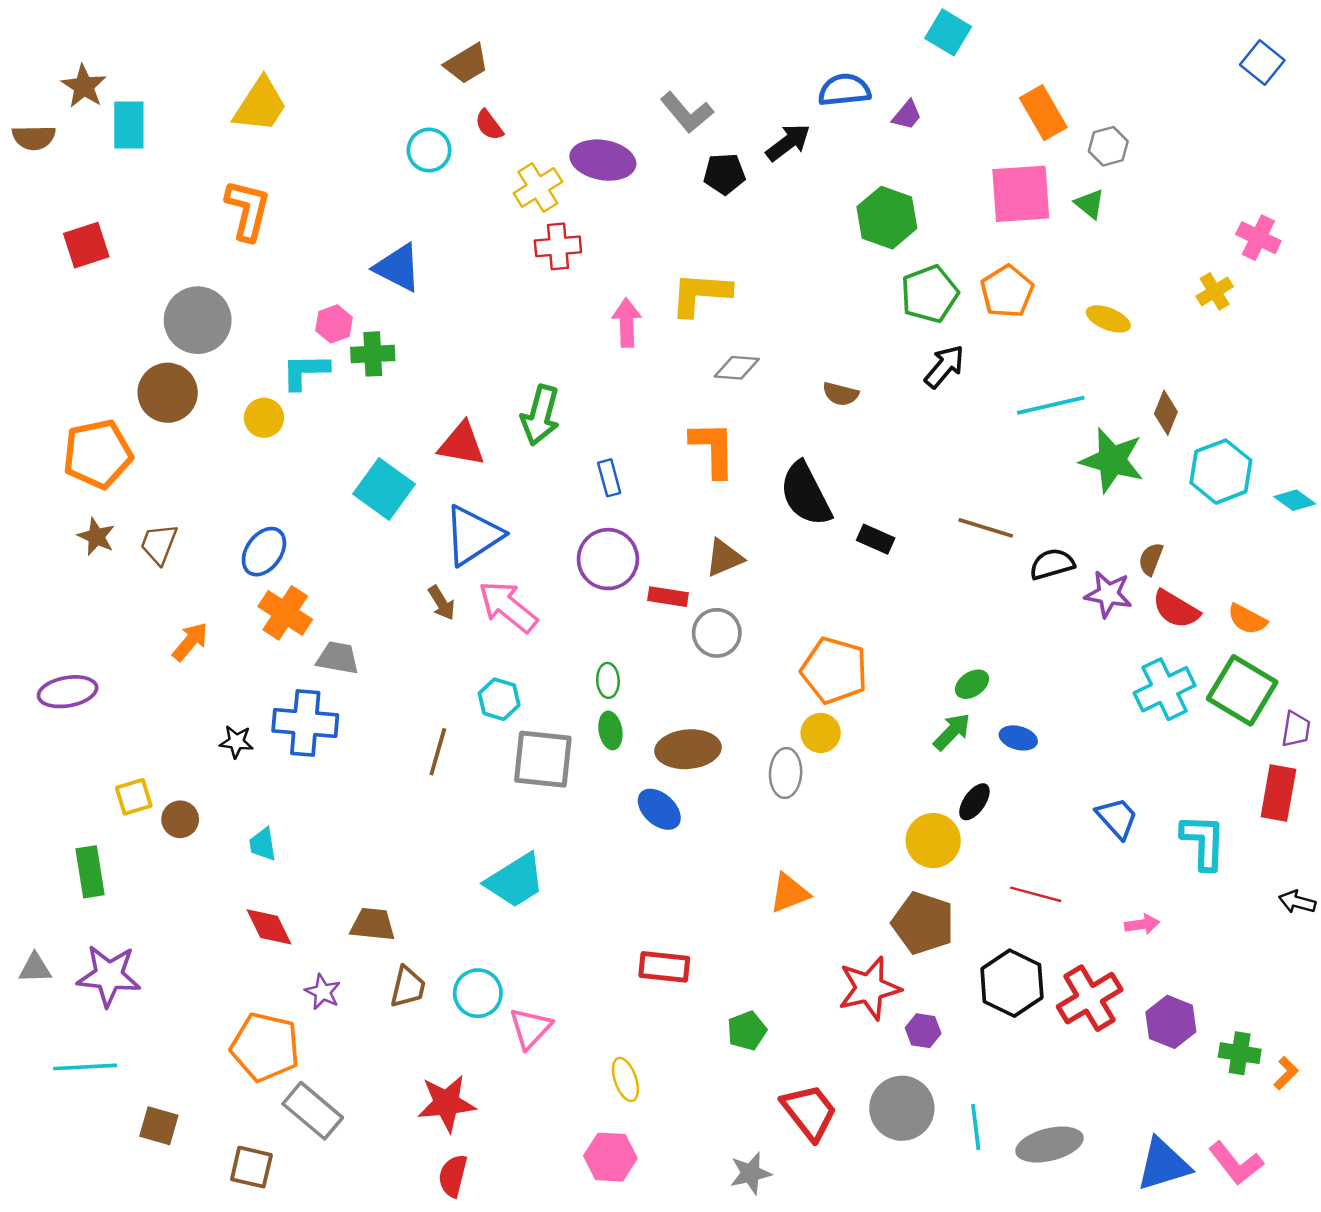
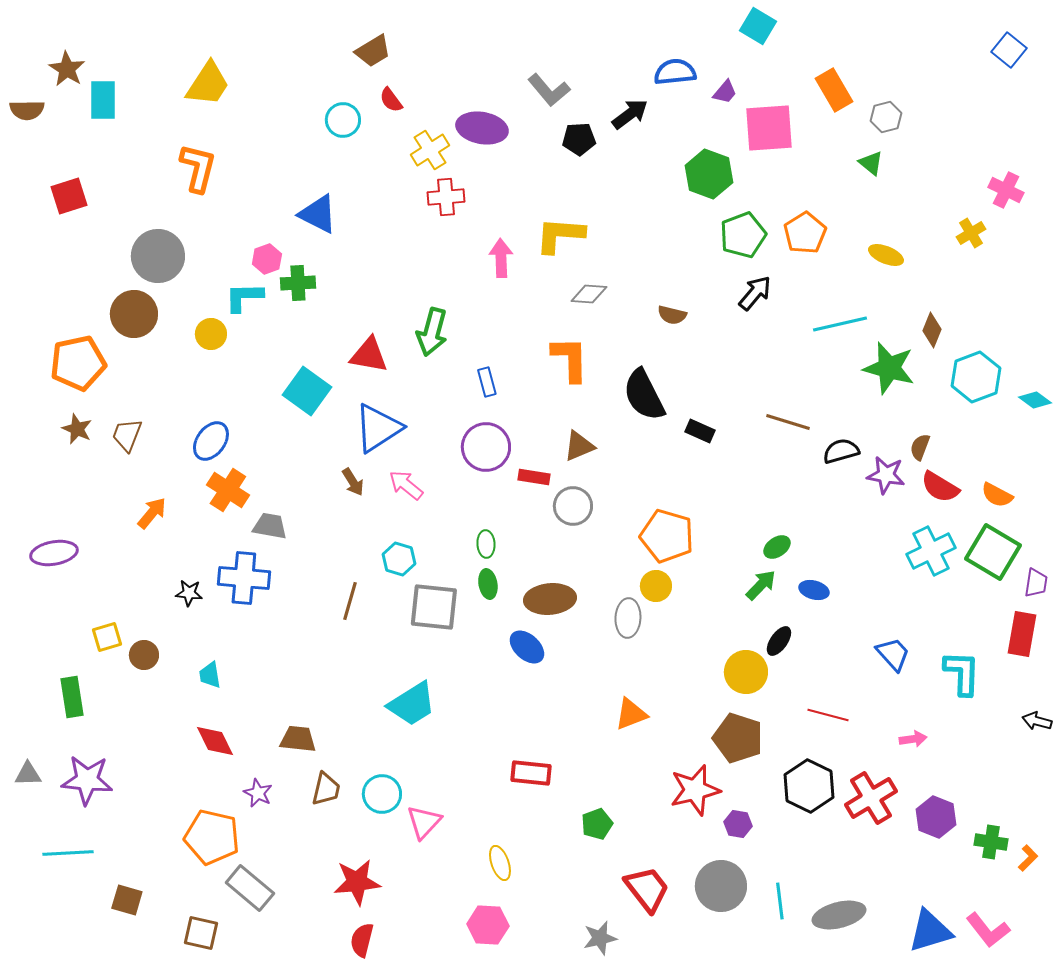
pink square: (1021, 194) -> (769, 128), moved
pink arrow: (508, 607) -> (406, 485), size x0.7

